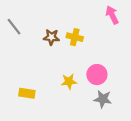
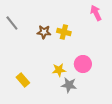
yellow rectangle: (27, 93) -> (23, 80), turned 40
gray star: (103, 99) -> (69, 85), moved

